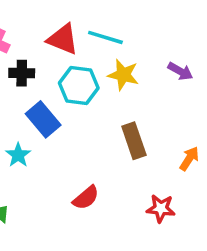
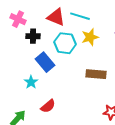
yellow star: (123, 75) -> (90, 37), turned -30
brown rectangle: (134, 141) -> (96, 74), turned -66
red semicircle: (86, 198) -> (48, 106), moved

